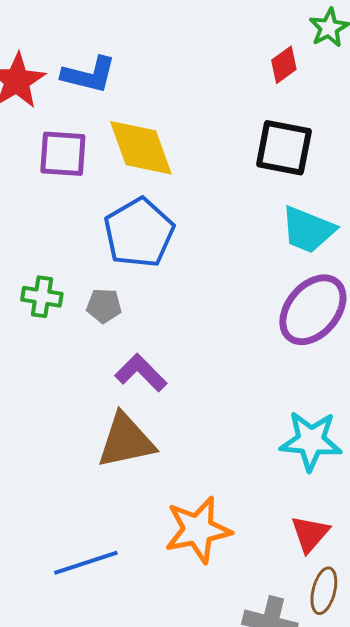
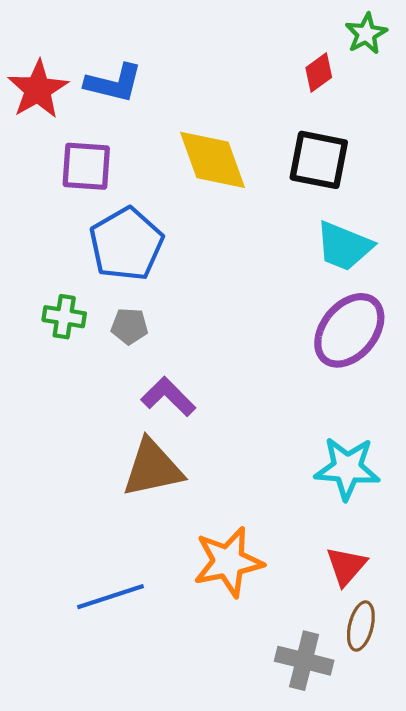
yellow diamond: (141, 148) -> (213, 160), moved
blue pentagon: (139, 233) -> (126, 244), moved

